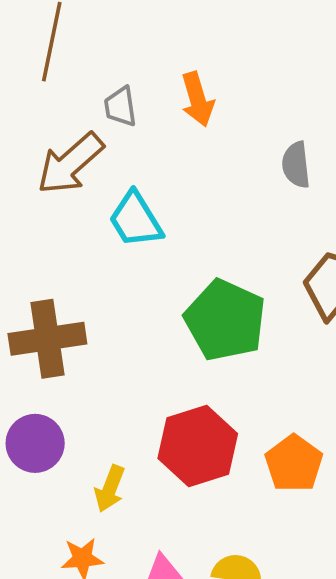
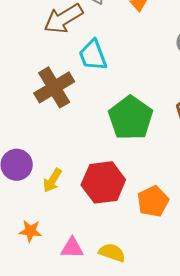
brown cross: (47, 339) -> (54, 87), moved, turned -33
yellow arrow: (110, 489) -> (52, 180), moved

